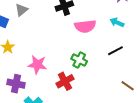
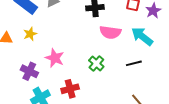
cyan arrow: (117, 22) -> (142, 36), size x1.6
red cross: (65, 81) -> (70, 89), moved

